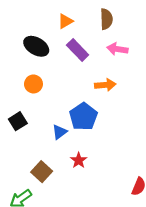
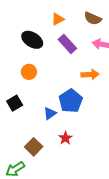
brown semicircle: (106, 19) -> (93, 18), turned 114

